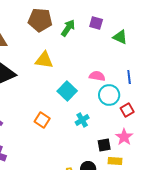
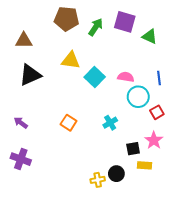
purple square: (96, 23) -> (125, 22), size x1.5
cyan square: (67, 91) -> (95, 77), moved

